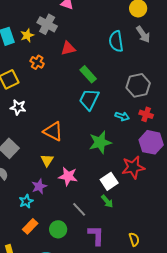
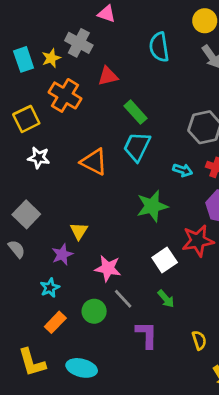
cyan semicircle: (116, 41) -> (159, 47), moved
orange cross: (37, 62) -> (65, 95), size x1.6
orange triangle: (53, 131) -> (94, 162), moved
pink star: (68, 176) -> (108, 268), moved
purple star: (39, 186) -> (62, 255), moved
green arrow: (107, 201) -> (166, 299), moved
green circle: (58, 229) -> (94, 311), moved

